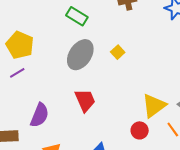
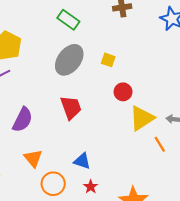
yellow square: (118, 52) -> (108, 60), turned -32
red circle: (140, 130) -> (123, 92), moved

